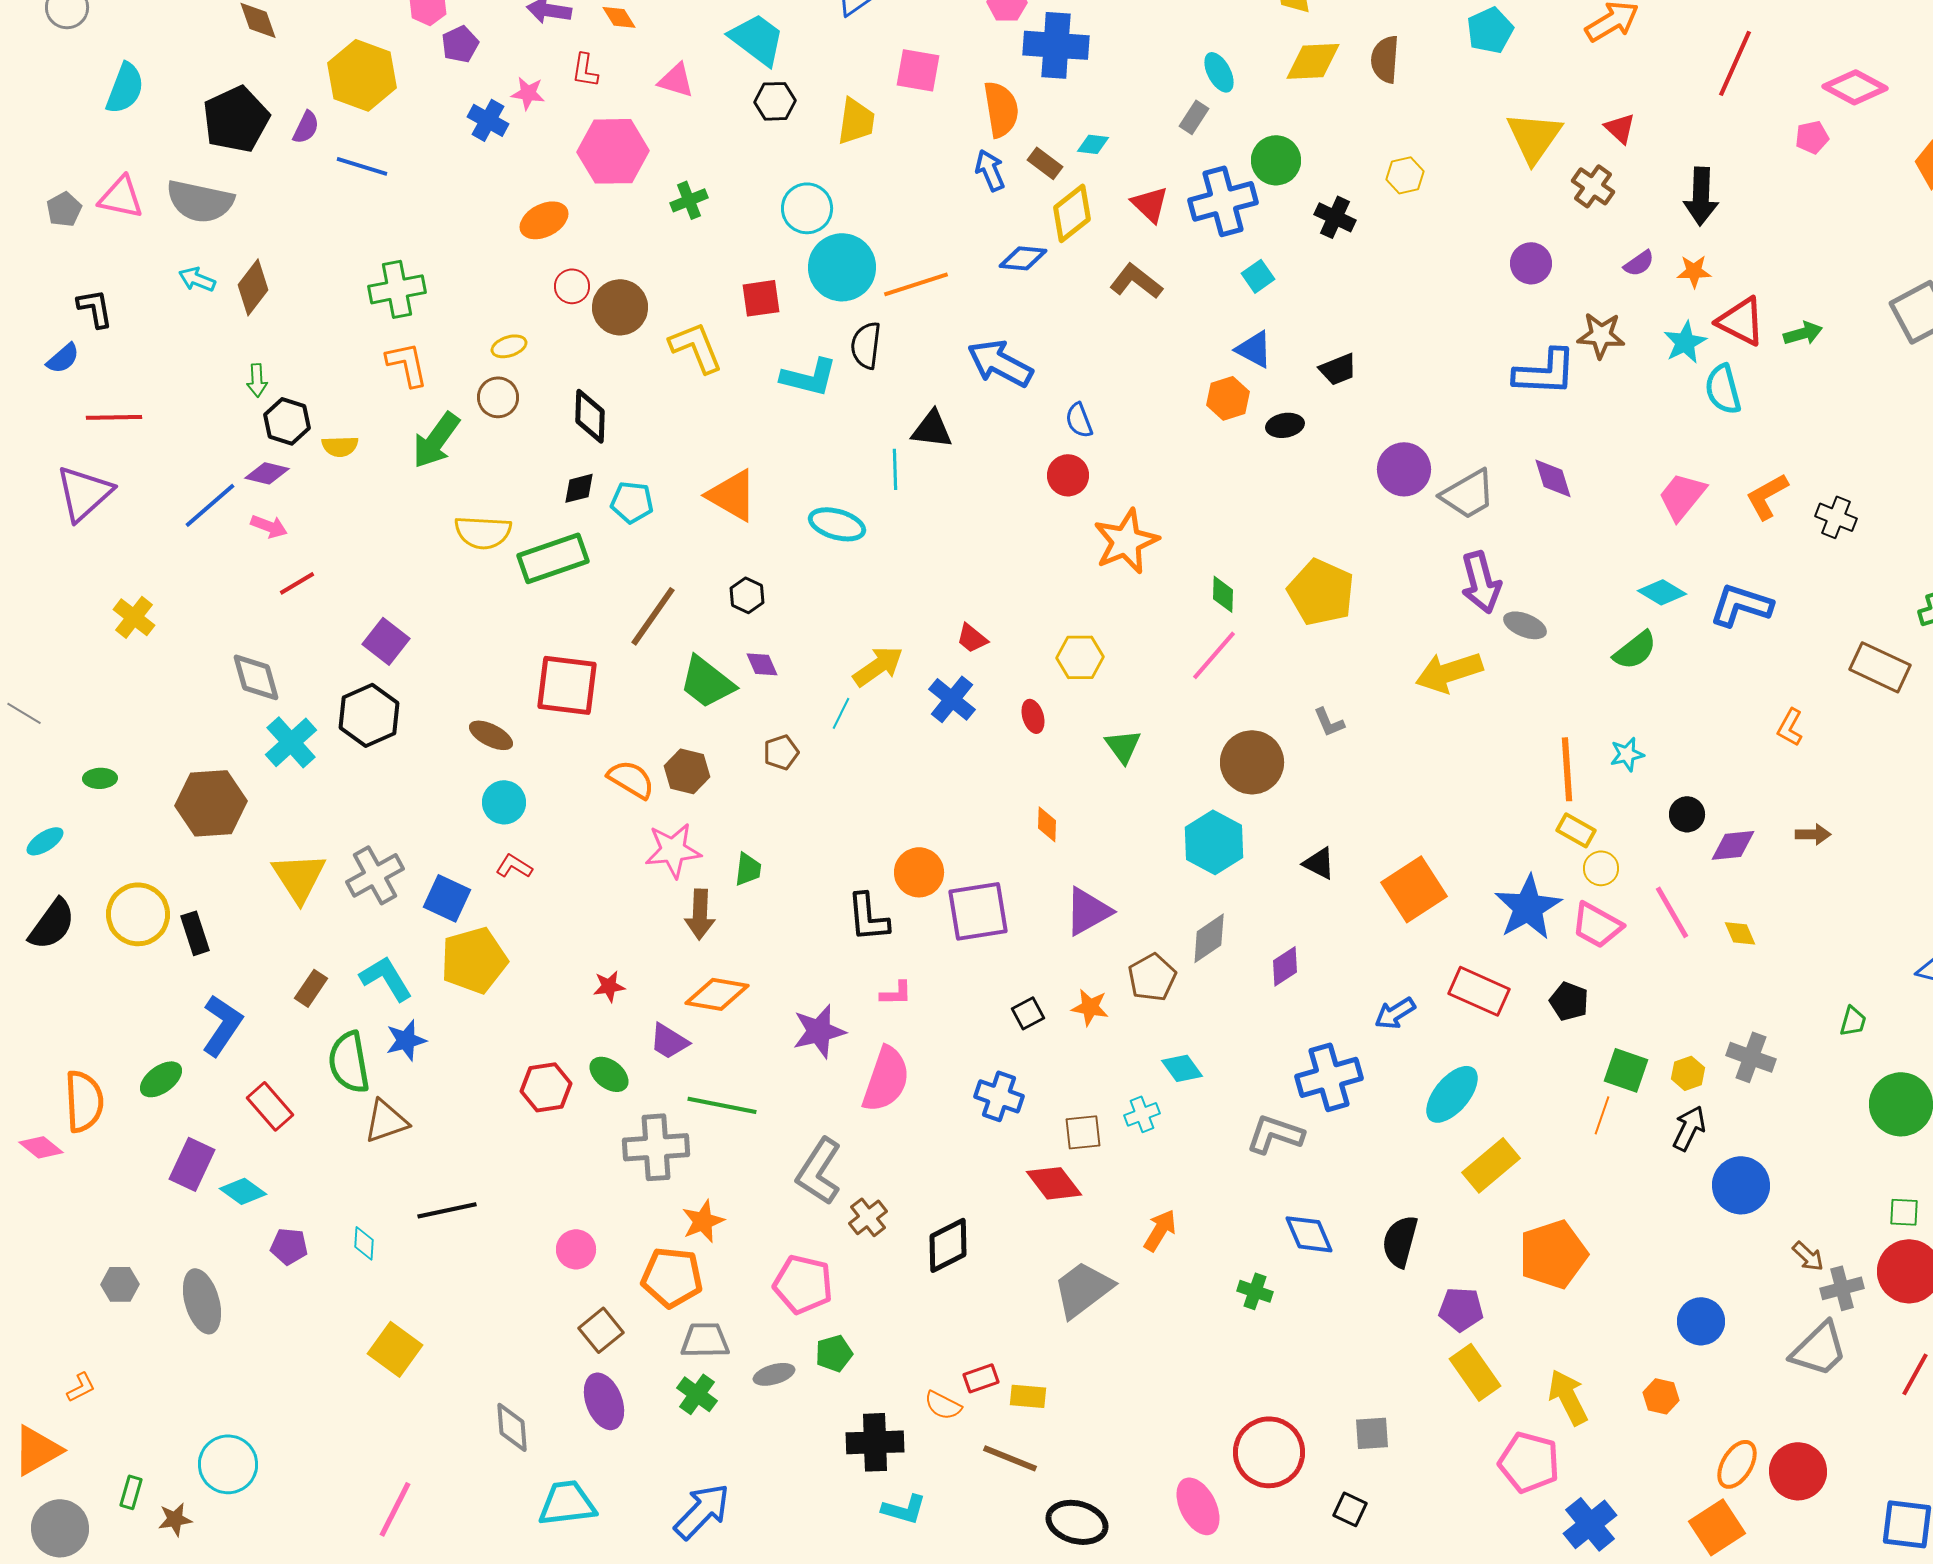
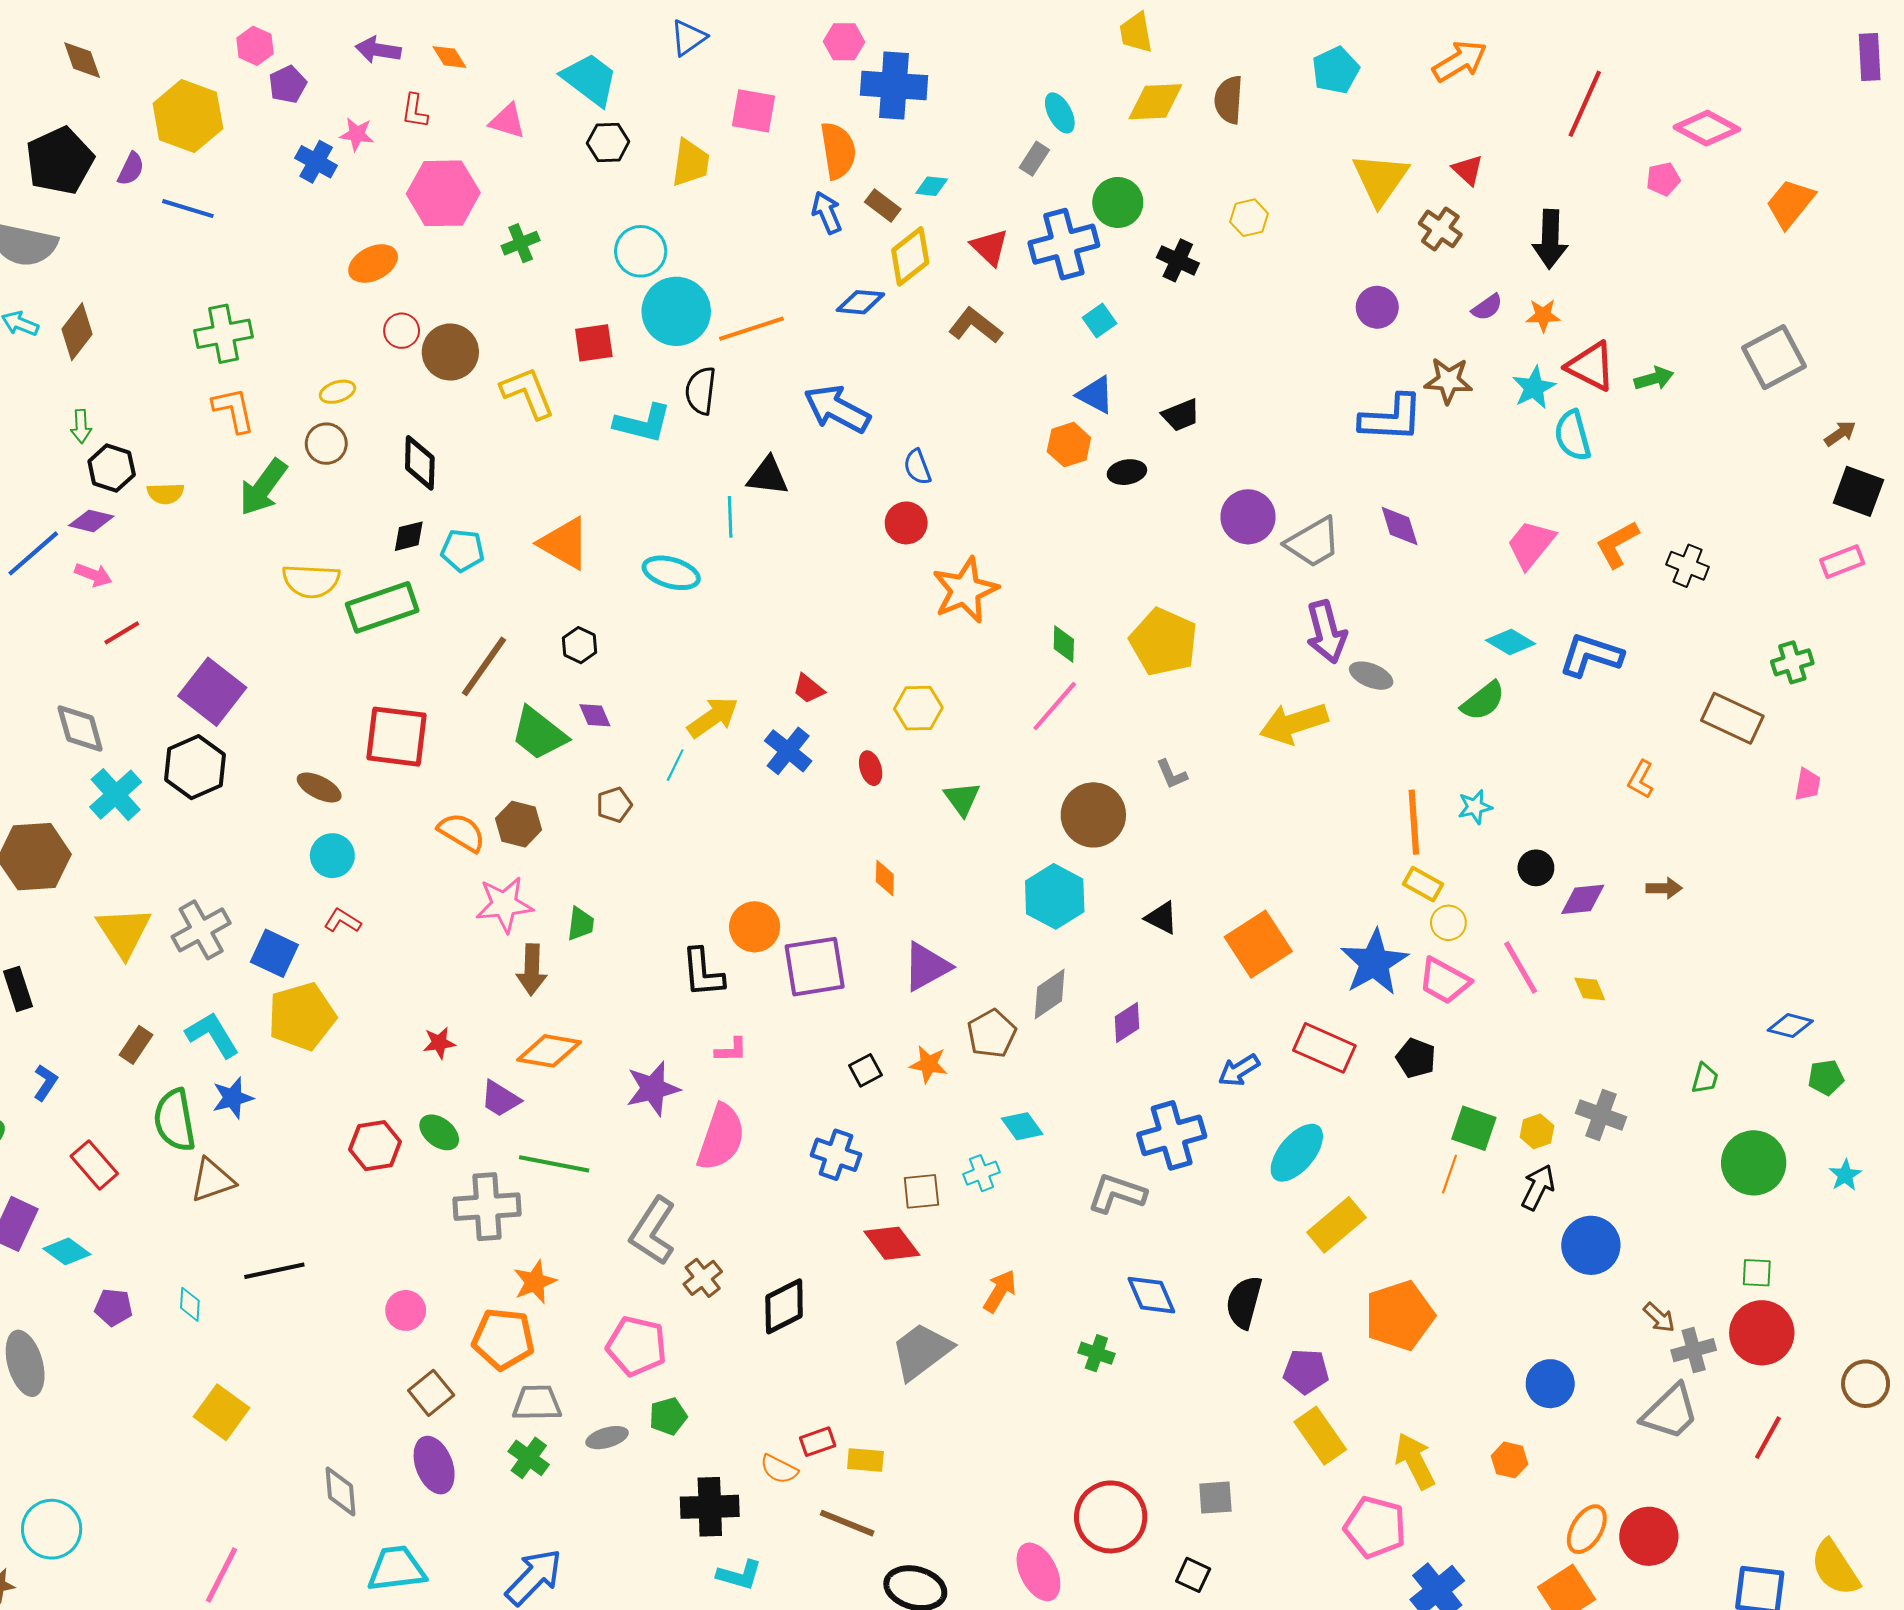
purple square: (386, 641) -> (212, 692), size x1.4
blue L-shape: (222, 1025) -> (45, 1083), size x0.6

